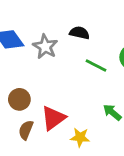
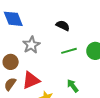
gray star: (45, 47) -> (31, 45), moved
green line: (96, 65) -> (69, 51), turned -56

